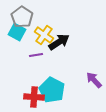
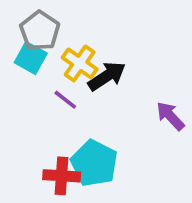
purple line: (36, 55) -> (65, 100), turned 48
purple arrow: (94, 80) -> (170, 116), moved

